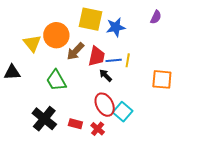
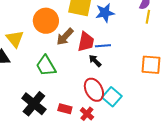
yellow triangle: (32, 43) -> (15, 39), moved
yellow line: (128, 60) -> (148, 17), moved

